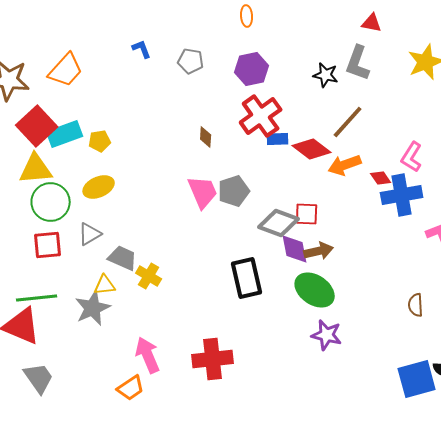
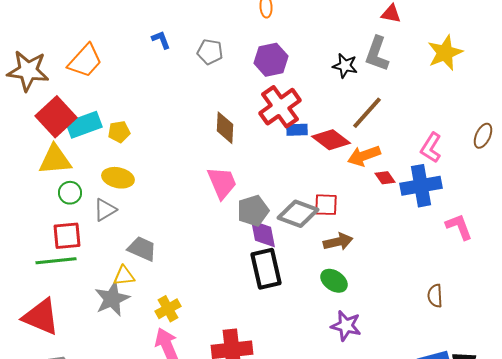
brown diamond: (206, 137) -> (225, 128), size x1.5
red diamond: (381, 178) -> (385, 178), moved
yellow ellipse: (99, 187) -> (118, 178), turned 36
gray pentagon: (234, 191) -> (253, 211), moved
green circle: (51, 202) -> (70, 193), size x0.6
gray triangle: (90, 234) -> (105, 210), moved
purple diamond: (295, 249) -> (263, 234), moved
yellow cross: (149, 276) -> (168, 309), moved, turned 30
green ellipse: (315, 290) -> (334, 281), size x0.7
green line: (37, 298) -> (56, 261), moved

